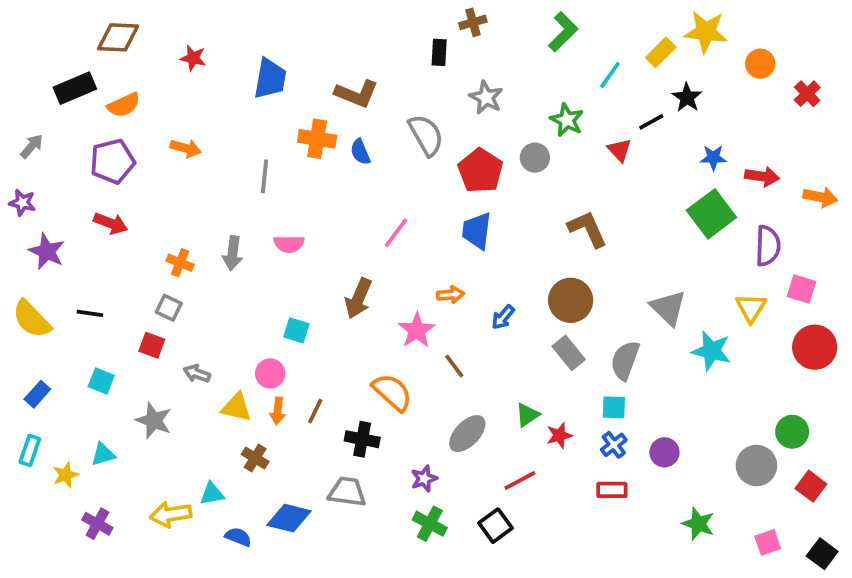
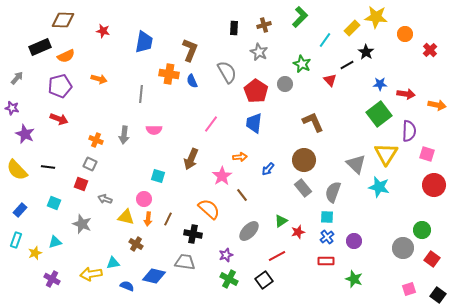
brown cross: (473, 22) -> (264, 25), moved
brown L-shape: (357, 94) -> (190, 50), turned -90
yellow triangle: (751, 308) -> (386, 154), moved, size x1.4
green star: (698, 524) -> (354, 279), moved

